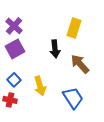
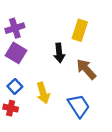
purple cross: (14, 26) -> (15, 28), turned 30
purple square: (15, 49) -> (16, 53), turned -30

